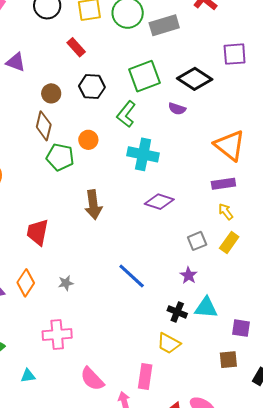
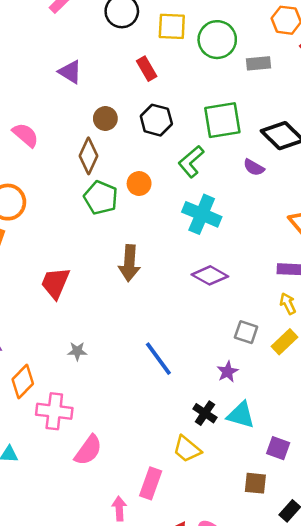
gray rectangle: (164, 25) -> (258, 63), size x0.7
gray square: (197, 241) -> (246, 332), turned 30
orange diamond: (26, 283) -> (23, 382), moved
pink semicircle: (92, 379) -> (88, 450), moved, turned -112

